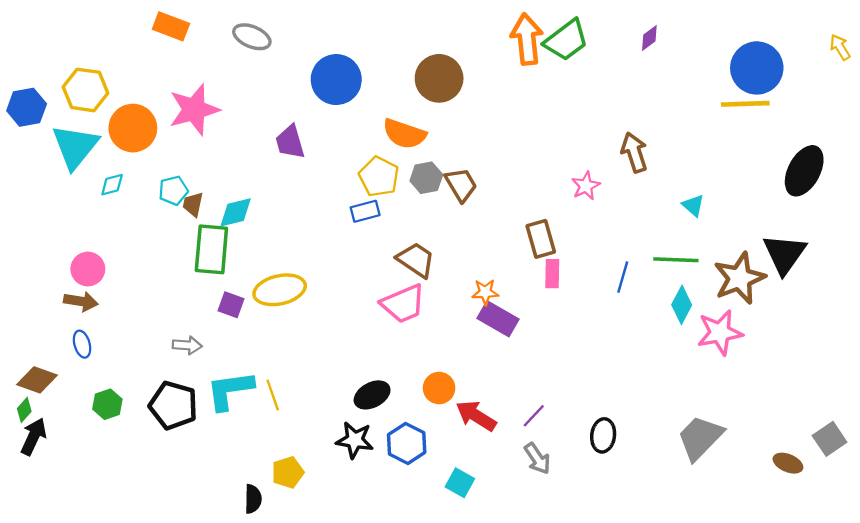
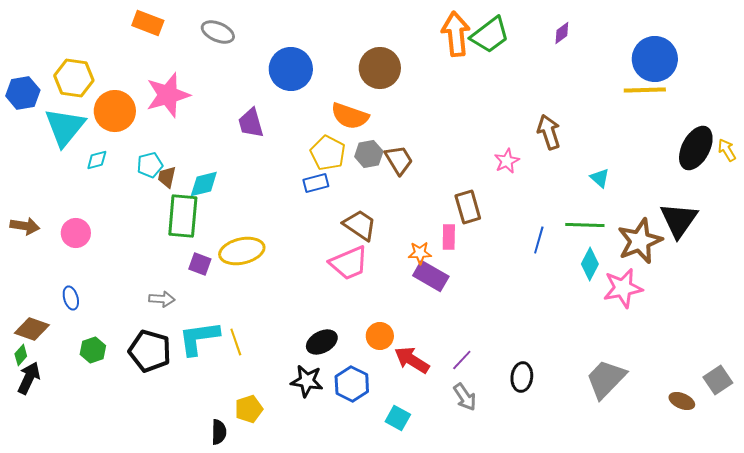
yellow arrow: (840, 47) -> (727, 150), moved
pink rectangle: (552, 274) -> (449, 237), moved
brown arrow: (81, 301) -> (25, 226), moved

